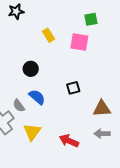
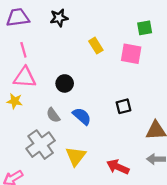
black circle: (31, 69) -> (65, 83), moved
gray semicircle: (19, 106) -> (53, 115), moved

